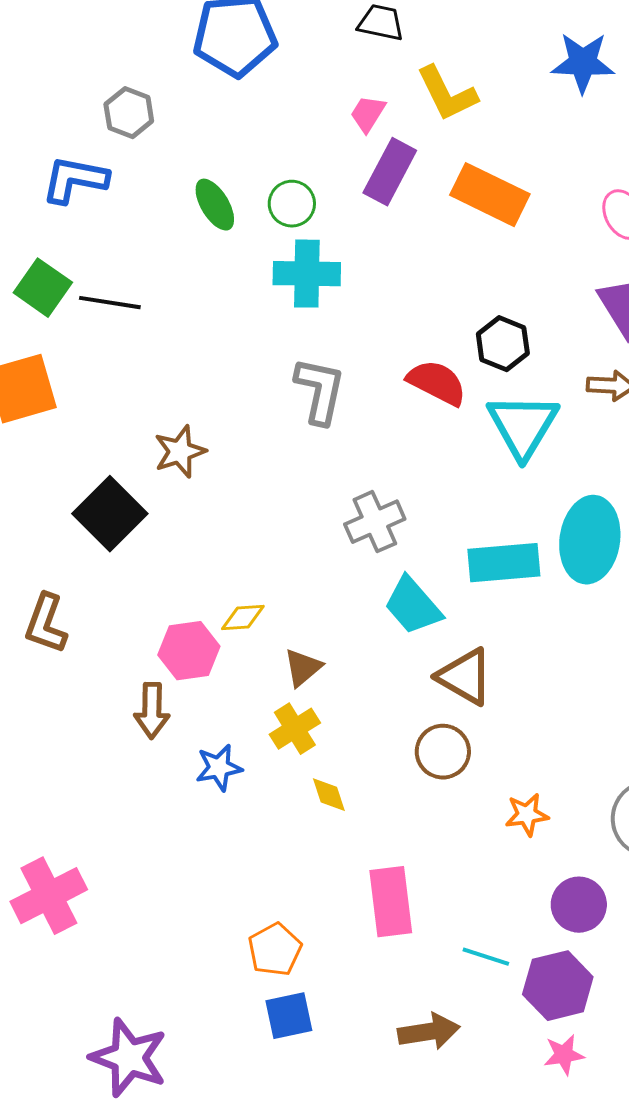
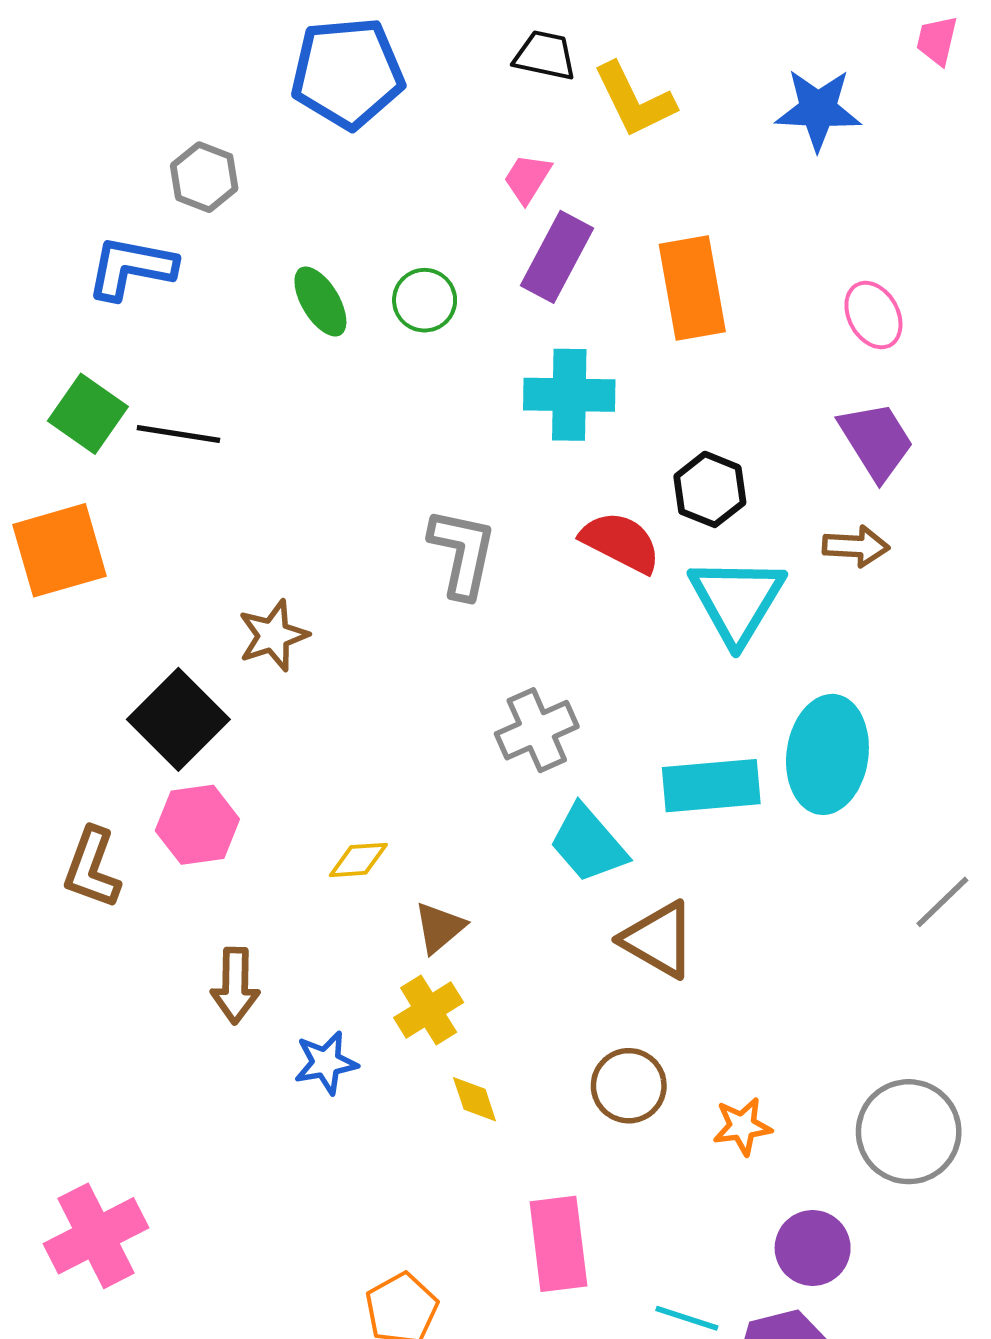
yellow L-shape: (447, 94) -> (634, 100), moved
orange rectangle: (490, 195) -> (692, 288), turned 54
cyan cross: (307, 274) -> (569, 395), moved
pink hexagon: (189, 651) -> (197, 825), moved
brown circle: (443, 752) -> (629, 1086), moved

